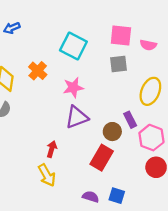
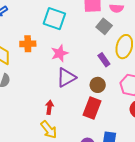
gray square: (118, 64) -> (104, 26), moved, turned -35
orange cross: (38, 71) -> (28, 44), turned -35
purple rectangle: (130, 120) -> (104, 60), moved

